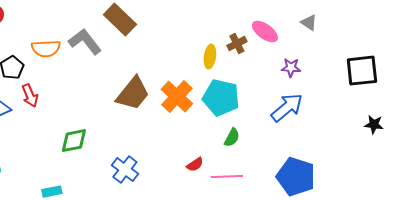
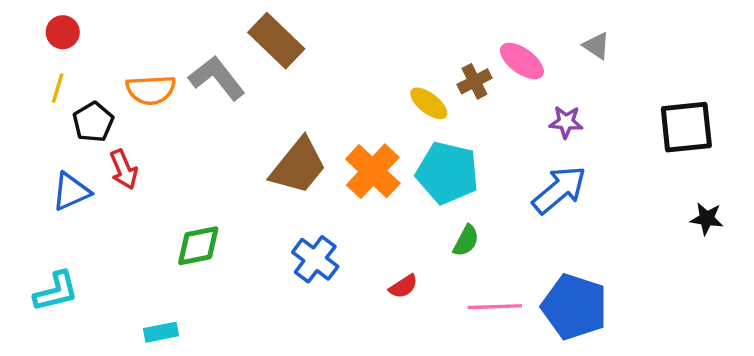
yellow ellipse: (210, 57) -> (429, 103), turned -60
blue cross: (125, 170) -> (315, 259), moved
pink line: (227, 177) -> (495, 307), moved

